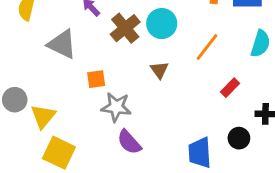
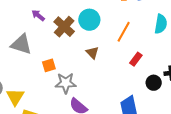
red rectangle: (230, 88) -> (136, 59), moved
black circle: (239, 138) -> (154, 83), moved

